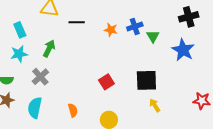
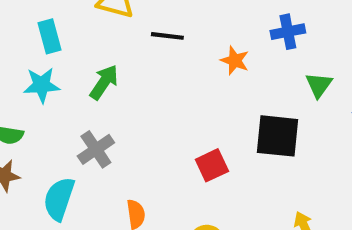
blue cross: (135, 27) -> (288, 32), moved
gray cross: (40, 77) -> (96, 149), moved
black square: (146, 80) -> (278, 136), moved

